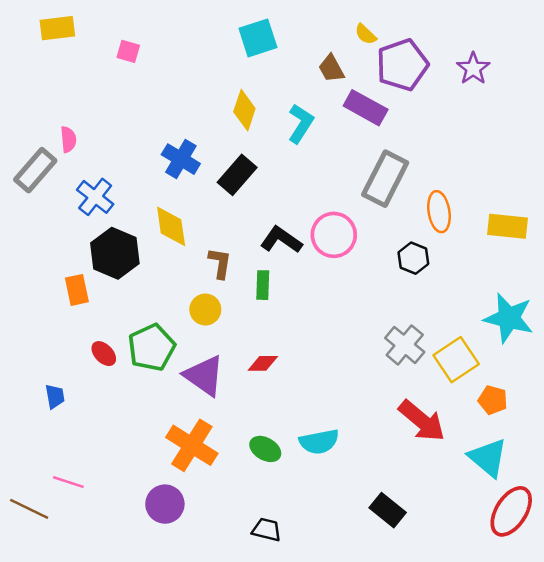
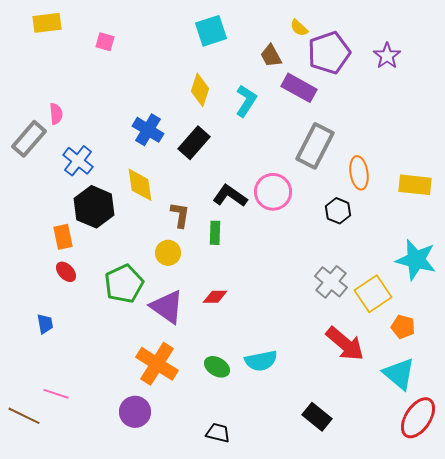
red ellipse: (104, 354) -> (66, 272), moved

